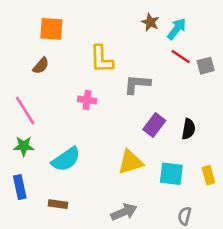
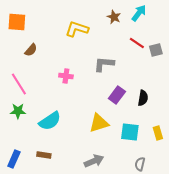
orange square: (51, 29) -> (17, 22), moved
cyan arrow: (177, 29) -> (139, 13), moved
yellow L-shape: (101, 59) -> (77, 29), moved, turned 110
blue rectangle: (20, 187) -> (14, 159), moved, turned 36

